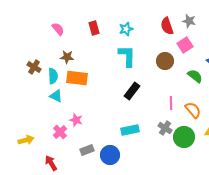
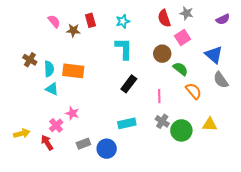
brown star: (67, 57) -> (73, 30), moved
green semicircle: (195, 76) -> (180, 69), moved
pink line: (171, 103) -> (159, 96), moved
orange semicircle: (193, 110) -> (194, 91), moved
red arrow: (51, 163) -> (47, 143), moved

